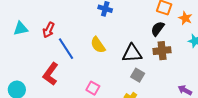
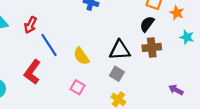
yellow semicircle: (98, 45) -> (81, 56), moved
gray square: (138, 75) -> (117, 74), moved

